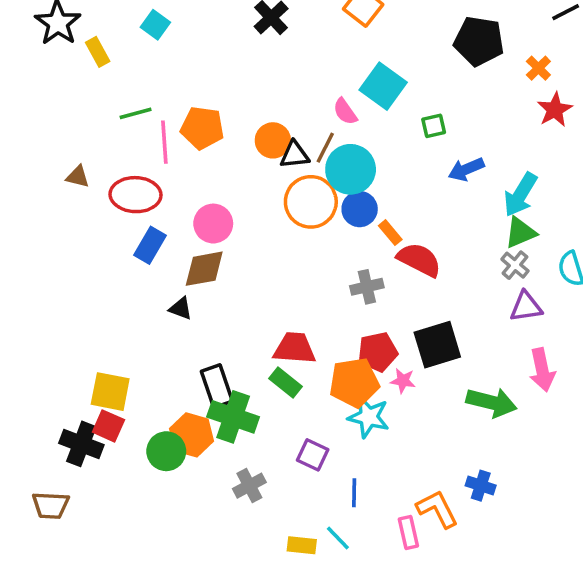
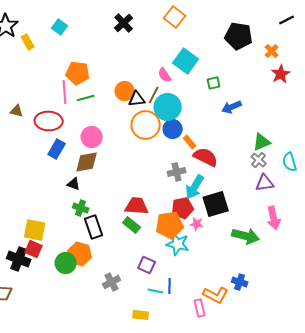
green line: (136, 113) -> (86, 98), moved
orange pentagon: (202, 128) -> (78, 73), moved
cyan arrow: (520, 195) -> (195, 187), moved
green cross: (233, 417) -> (81, 208), moved, size x0.6
orange L-shape: (437, 509) -> (216, 295), turned 145
cyan line: (338, 538) -> (156, 291), moved, turned -35

